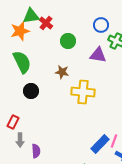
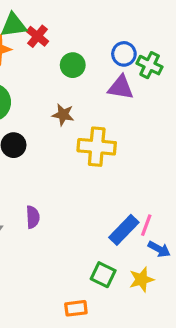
blue circle: (101, 25) -> (124, 54), moved
purple semicircle: (36, 151) -> (33, 217), moved

